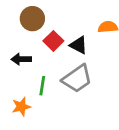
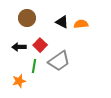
red square: (53, 41) -> (40, 45), moved
black triangle: (78, 45) -> (62, 22), moved

